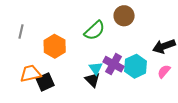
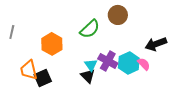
gray line: (21, 32) -> (12, 32), moved
pink semicircle: (164, 71) -> (144, 64), moved, turned 96
orange trapezoid: (30, 74) -> (29, 70), turned -90

